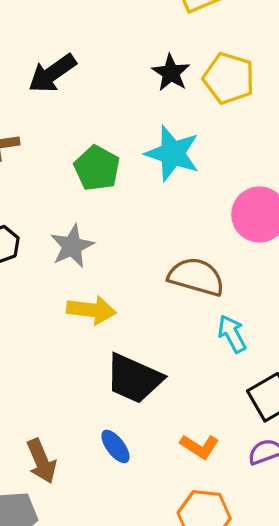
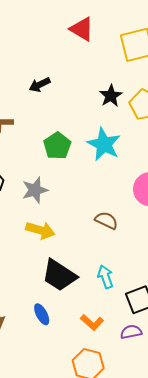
black arrow: (52, 73) -> (40, 85), size x0.7
brown semicircle: (196, 277) -> (106, 220), size x0.7
cyan arrow: (232, 334) -> (106, 277), moved

